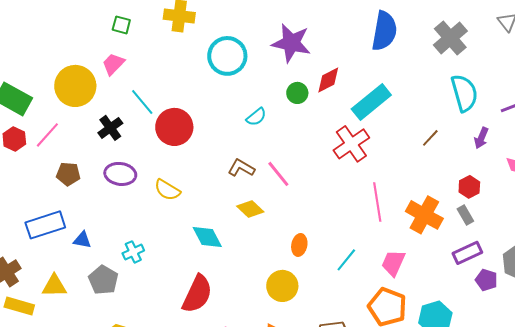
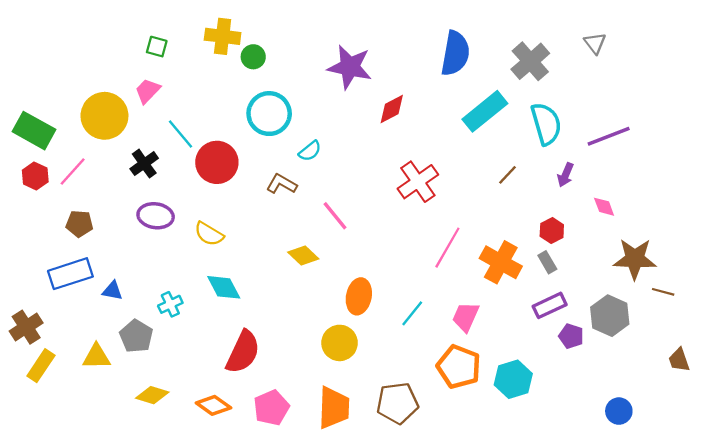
cyan circle: (227, 56) -> (269, 114), moved
green circle: (297, 93) -> (253, 57), moved
cyan rectangle: (371, 102) -> (485, 111), moved
brown L-shape: (241, 168) -> (282, 184), moved
brown pentagon: (68, 174) -> (79, 224), moved
pink line: (377, 202) -> (447, 248), turned 39
cyan diamond: (207, 237) -> (224, 287), moved
orange ellipse: (299, 245) -> (359, 296), size x1.4
yellow triangle: (54, 286) -> (97, 357), moved
yellow rectangle: (19, 306) -> (41, 366), turned -72

